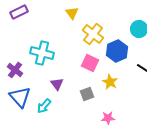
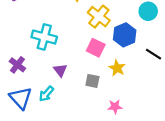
purple cross: (15, 70) -> (17, 65), moved
gray square: (87, 94) -> (92, 81), turned 32
blue triangle: (20, 97) -> (21, 98), moved

